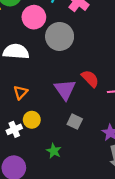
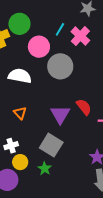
orange triangle: (20, 92) -> (20, 113), turned -32
yellow circle: (32, 120) -> (20, 162), moved
gray square: (75, 122) -> (51, 145), moved, size x1.6

